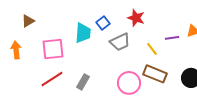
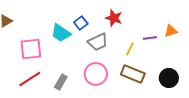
cyan trapezoid: (83, 33) -> (61, 33), turned 120
yellow line: (152, 49) -> (130, 49), turned 64
pink circle: (129, 83) -> (96, 74), moved

